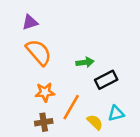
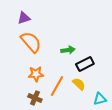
cyan triangle: (116, 113) -> (100, 99), moved
brown cross: (44, 122) -> (35, 98), turned 32
yellow semicircle: (95, 122) -> (79, 84), moved

